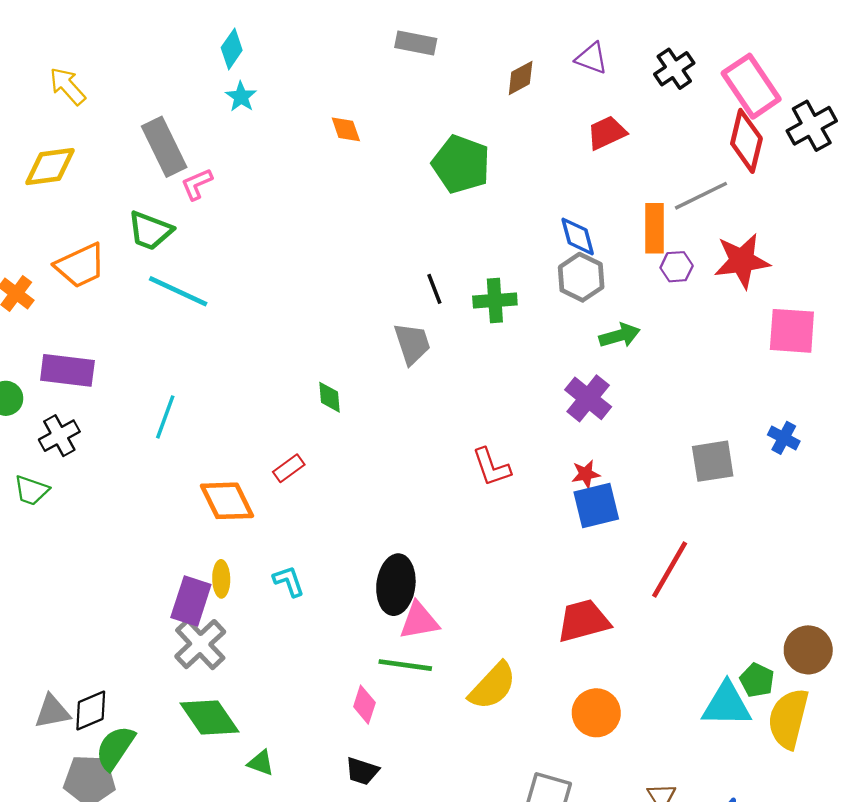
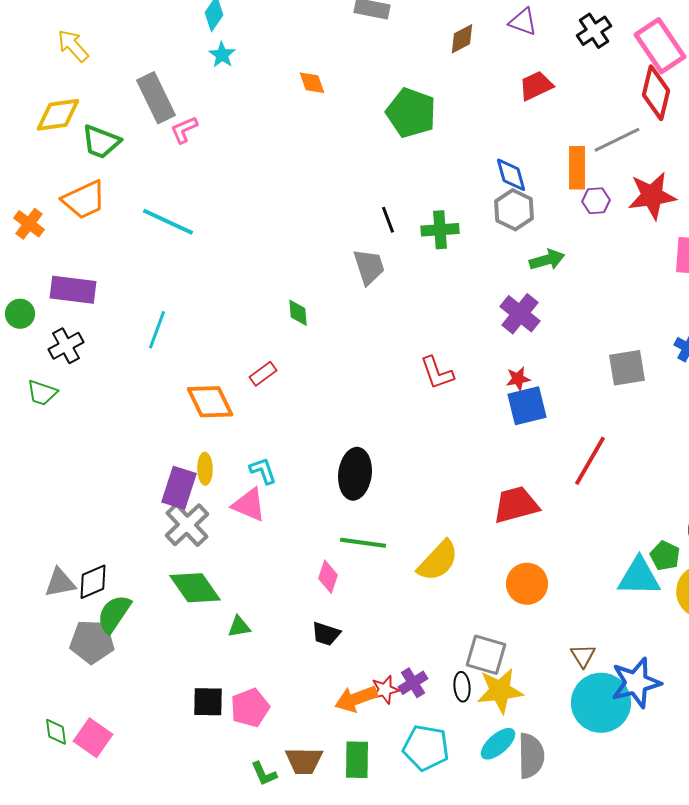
green trapezoid: (150, 231) -> (101, 142), moved
pink triangle: (419, 621) -> (249, 505), moved, turned 33
green triangle: (261, 763) -> (239, 627), turned -30

